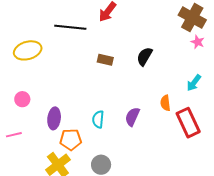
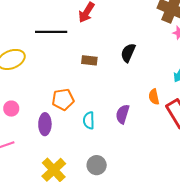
orange pentagon: (71, 140) -> (63, 99), moved

